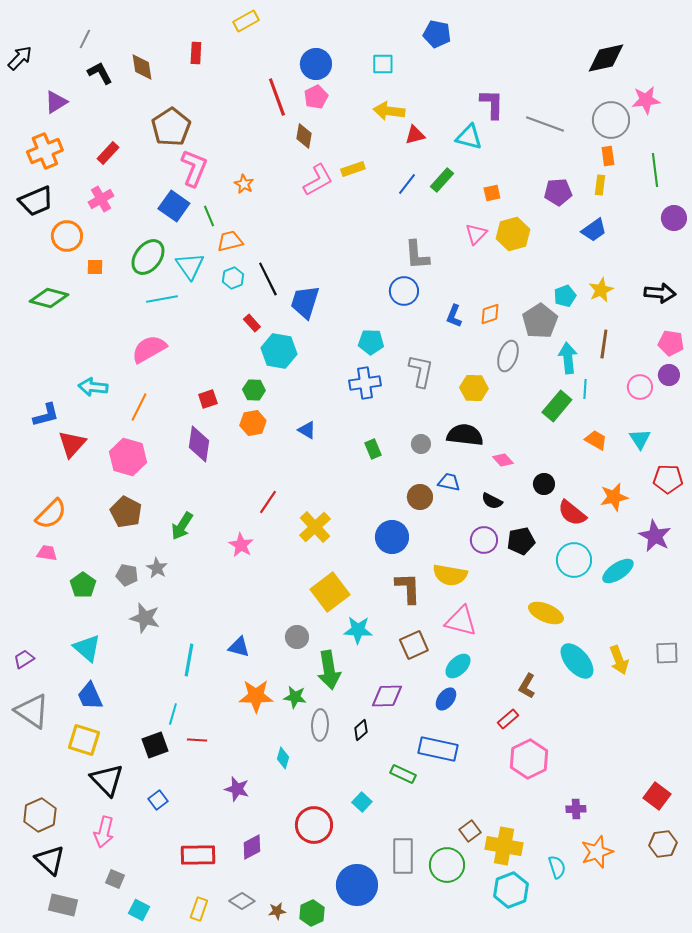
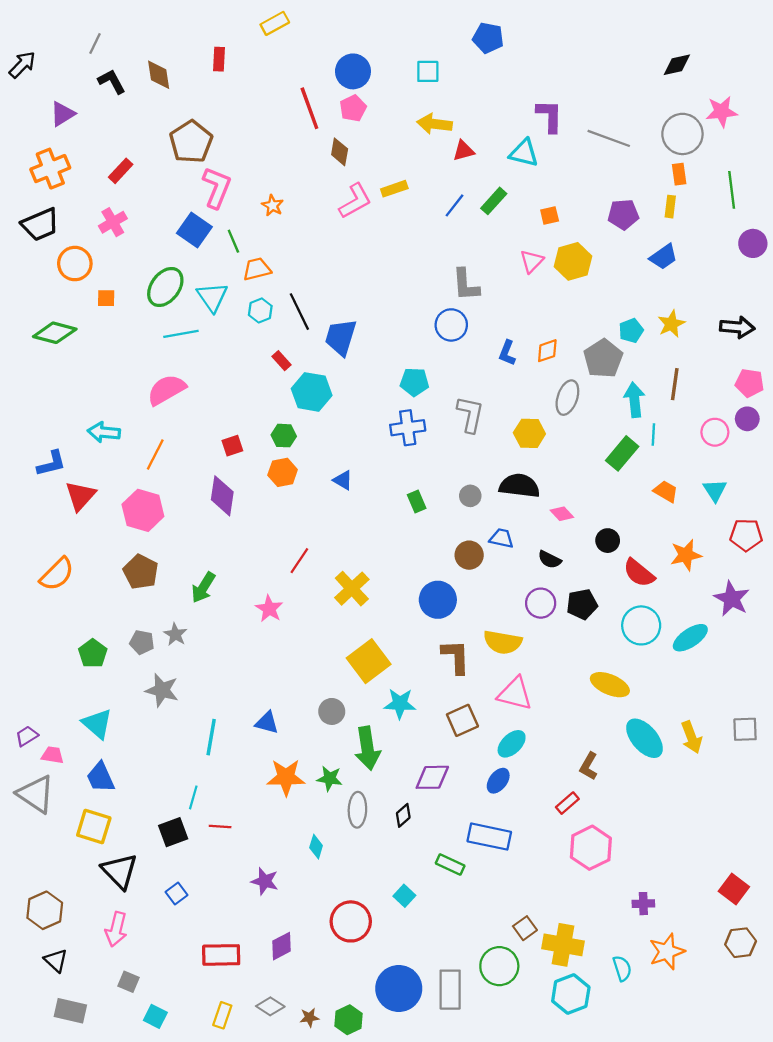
black diamond: (606, 58) -> (677, 65), size x0.7
pink trapezoid: (47, 553) -> (52, 755), moved
gray rectangle: (403, 856) -> (450, 990), moved
black triangle: (50, 860) -> (56, 961), size x0.7

